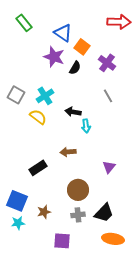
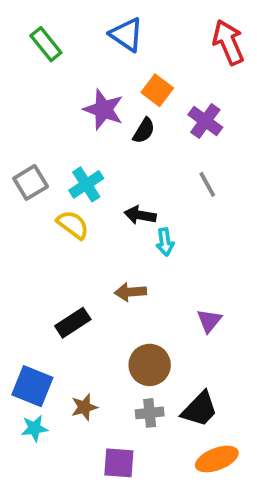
red arrow: (119, 22) -> (228, 42), turned -115
blue triangle: (63, 33) -> (127, 35), moved
gray square: (16, 95) -> (31, 182), turned 30
orange ellipse: (113, 239) -> (217, 459), turned -30

